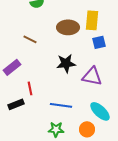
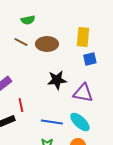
brown ellipse: (68, 27) -> (47, 44), moved
brown line: (30, 39) -> (21, 42), moved
cyan ellipse: (100, 111) -> (80, 122), moved

